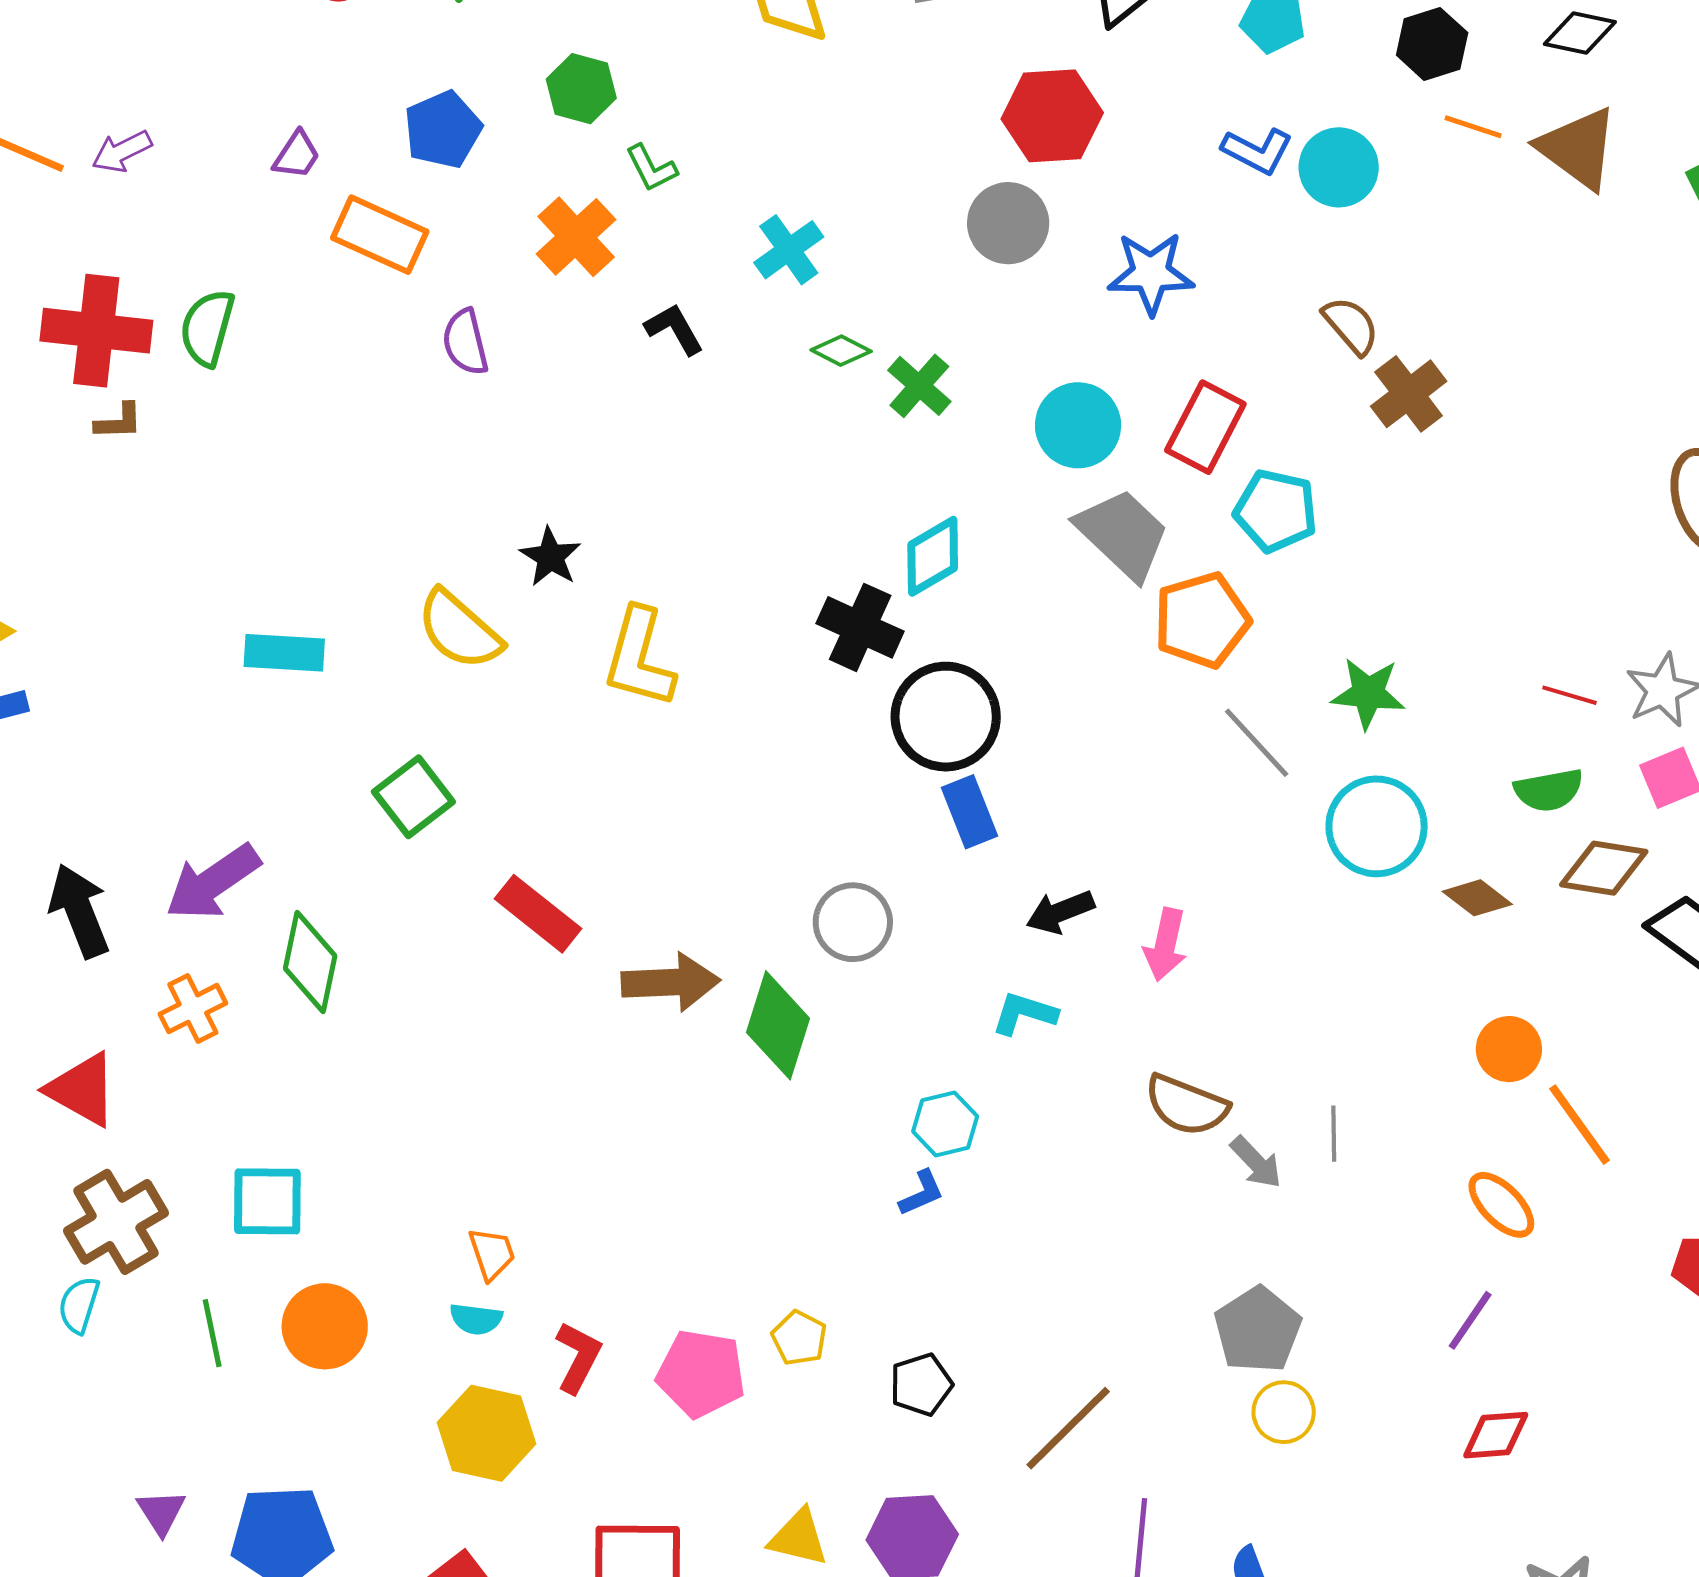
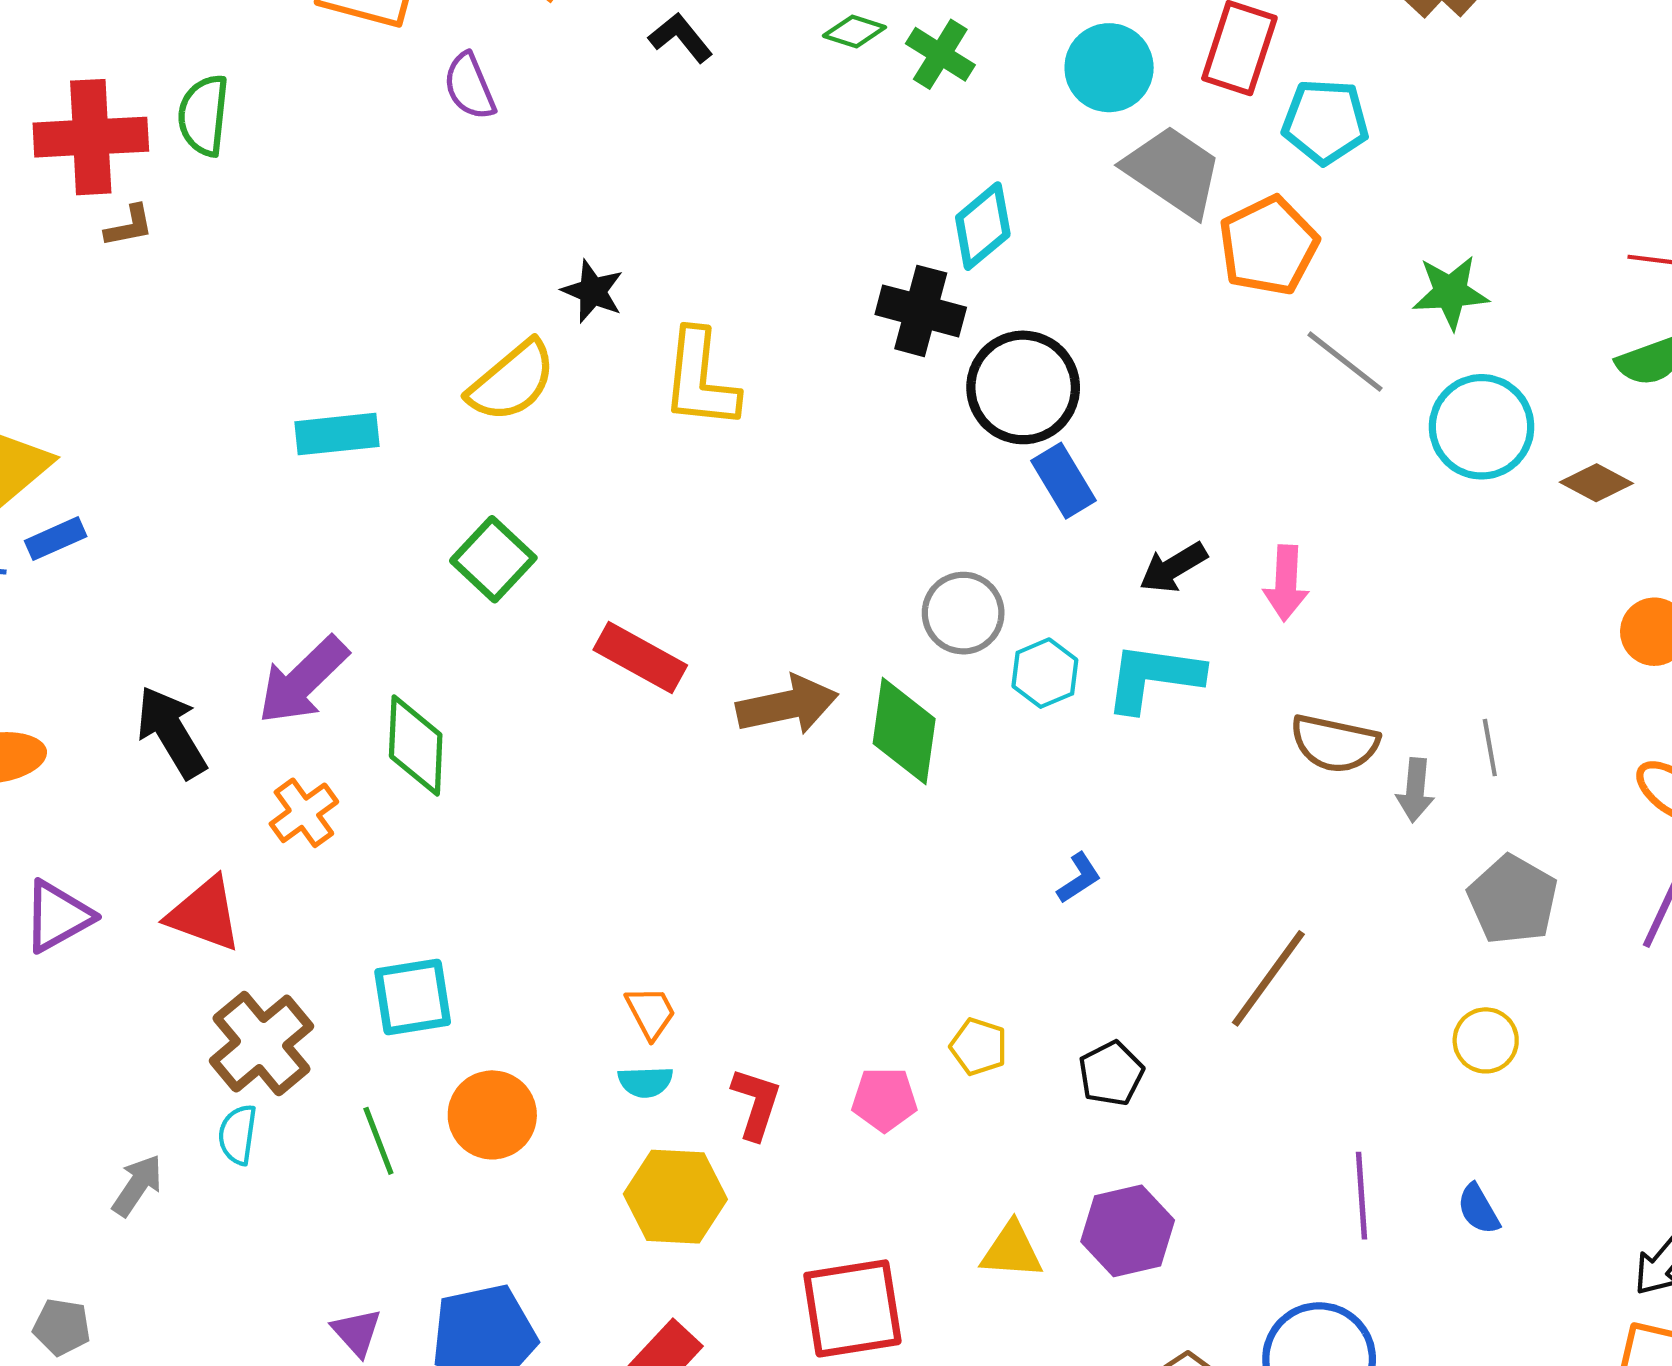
yellow semicircle: (459, 630) -> (512, 381), turned -72
cyan L-shape: (1024, 1013) -> (1154, 677), size x1.5
cyan hexagon: (945, 1124) -> (1045, 673), moved
gray arrow: (1256, 1162) -> (1415, 790), turned 58
gray pentagon: (1258, 1330) -> (1513, 900), moved
pink pentagon: (701, 1373) -> (884, 1099), size x0.7
brown line: (1068, 1428) -> (1268, 978), moved

